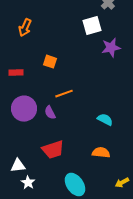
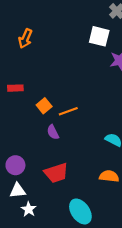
white square: (92, 26) -> (99, 36), turned 30
orange square: (50, 62) -> (44, 106), moved, turned 32
purple circle: (24, 109) -> (15, 165), moved, size x0.7

